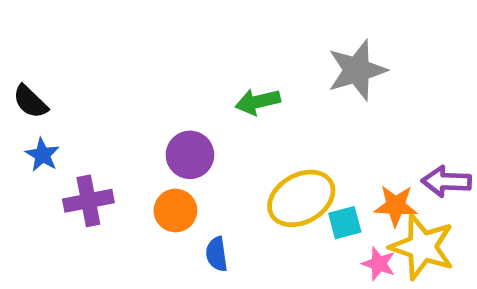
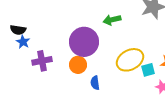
black semicircle: (30, 102) -> (18, 30), moved, turned -35
purple circle: (190, 155) -> (84, 42), size x1.5

